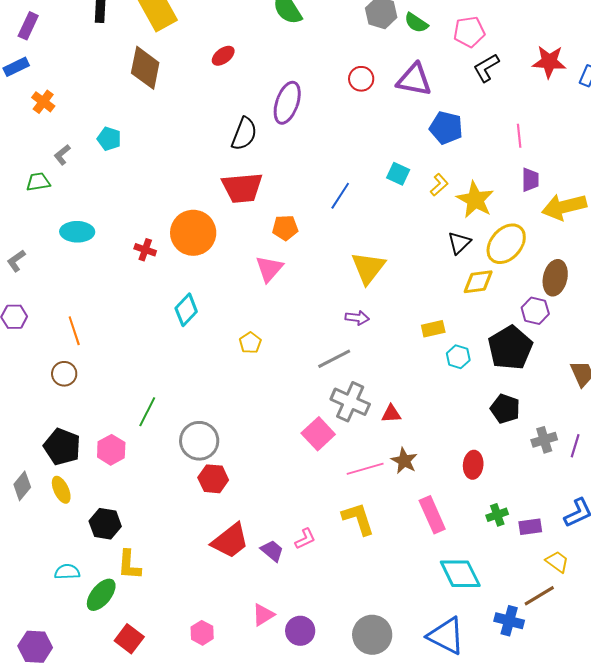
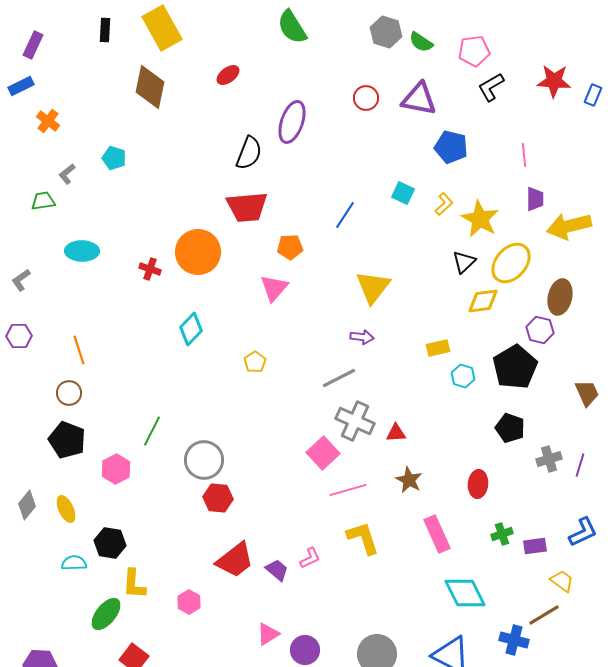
black pentagon: (62, 447) -> (67, 440), moved
pink line: (365, 469) -> (348, 490), moved
cyan semicircle: (67, 572) -> (74, 563), moved
pink hexagon: (202, 633) -> (189, 602), moved

